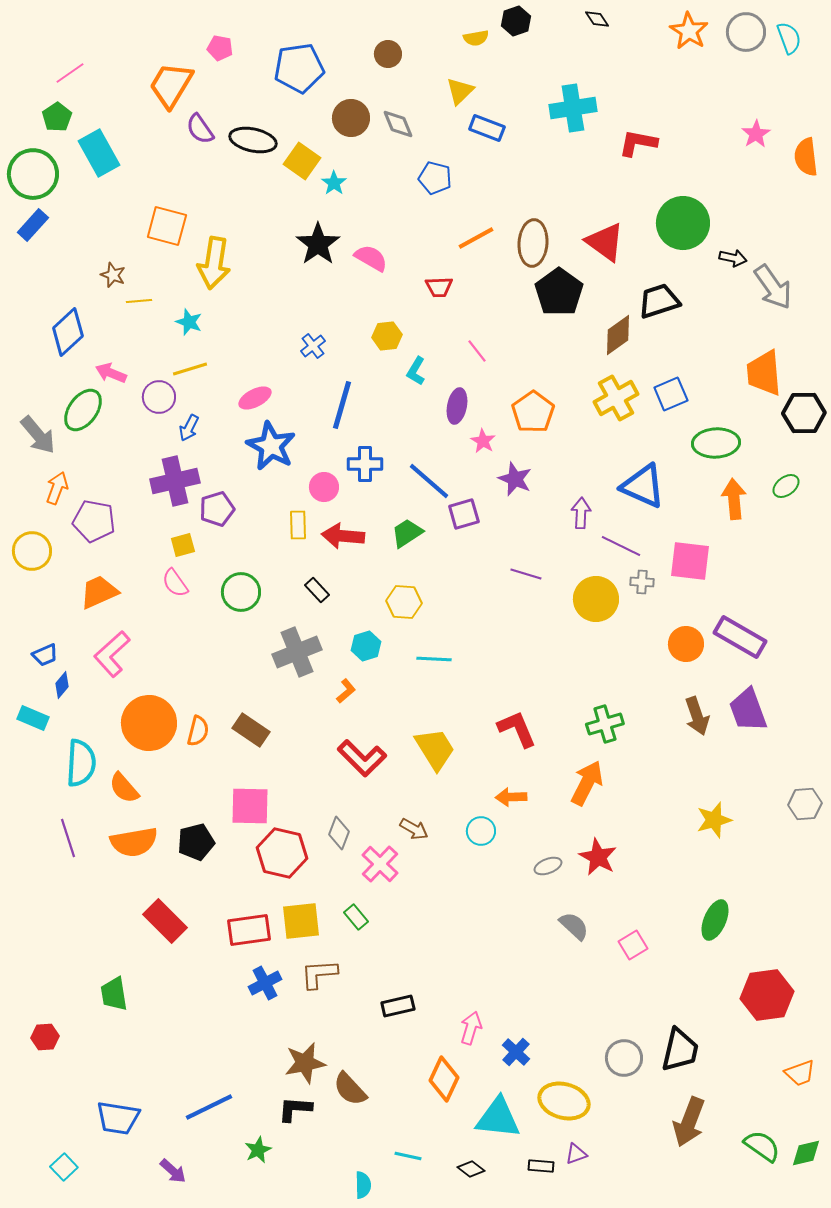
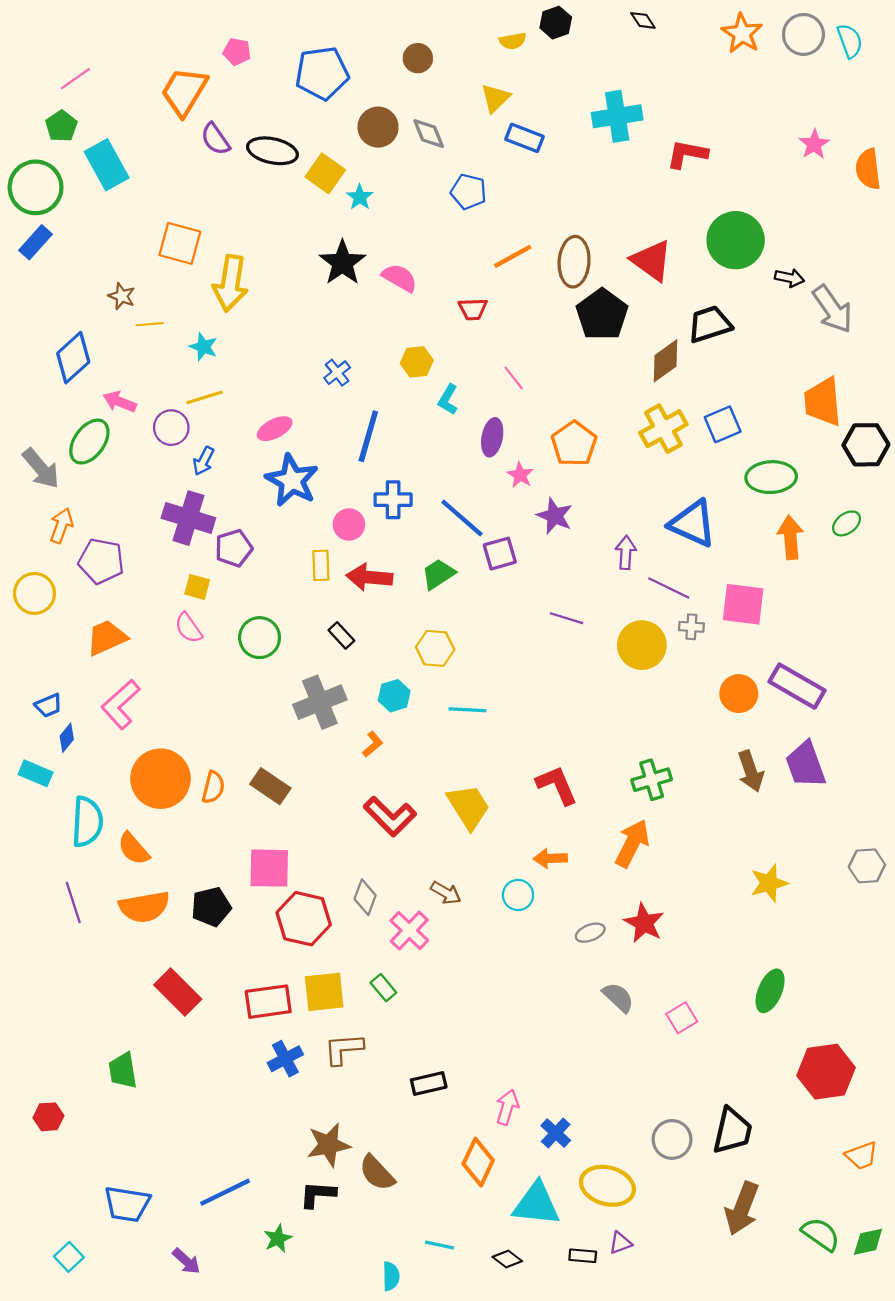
purple cross: (175, 481) -> (188, 518), turned 30
yellow square: (183, 545) -> (197, 587), turned 30

